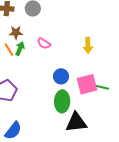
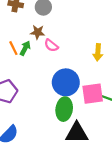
brown star: (16, 33) -> (38, 32), moved
blue circle: (61, 76) -> (66, 82), size x1.6

